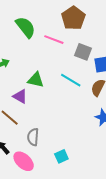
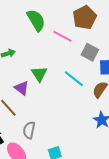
green triangle: (36, 80) -> (39, 74), turned 36

